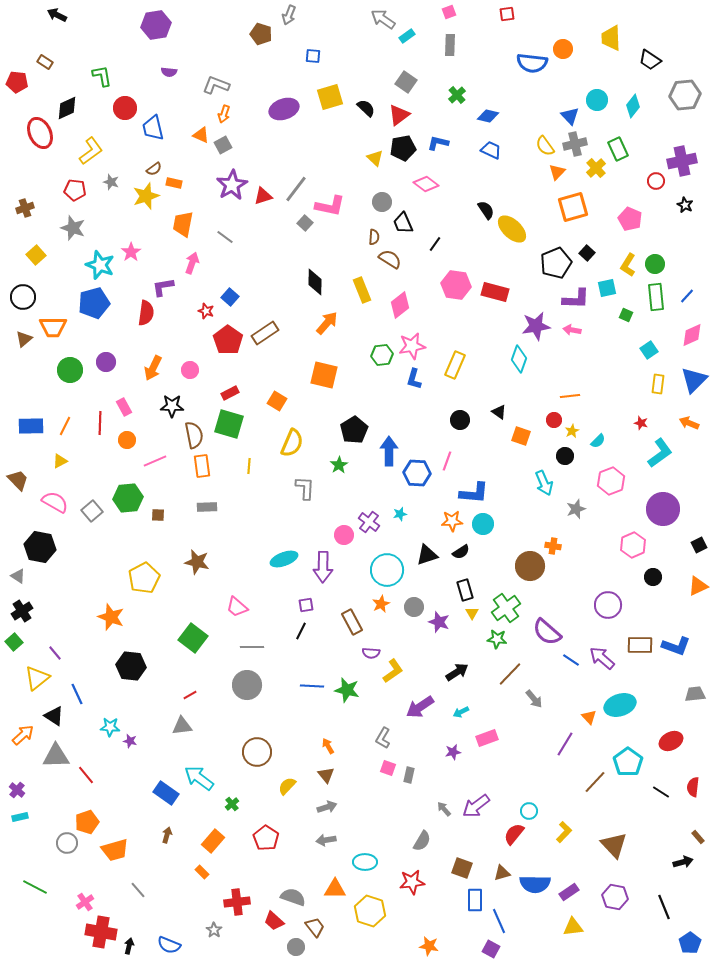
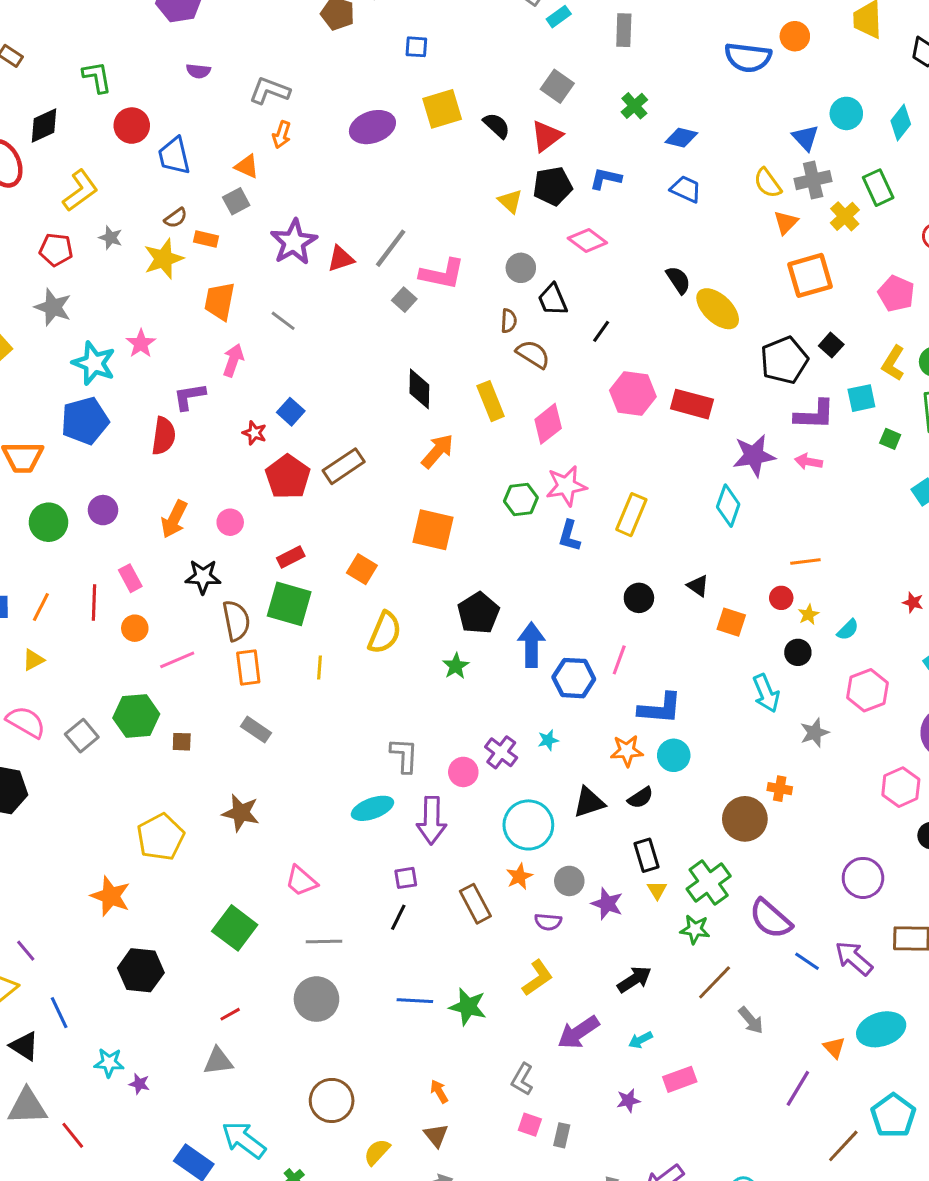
gray square: (223, 145) -> (236, 201), moved
gray L-shape: (305, 488) -> (404, 755), moved
gray rectangle: (207, 507) -> (256, 730), turned 36
purple semicircle: (371, 653) -> (548, 922), moved

